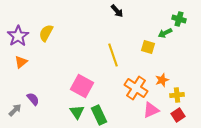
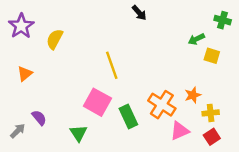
green cross: (179, 19) -> (223, 20), moved
purple star: (18, 36) -> (21, 26), moved
yellow square: (148, 47) -> (212, 56), moved
yellow line: (113, 55) -> (112, 65), moved
green triangle: (77, 112) -> (78, 133), moved
green rectangle: (99, 115) -> (128, 116), moved

